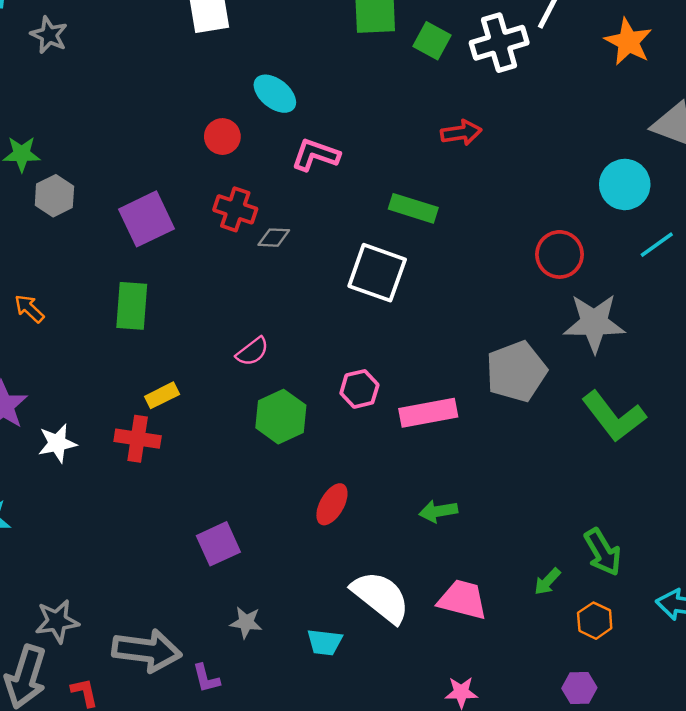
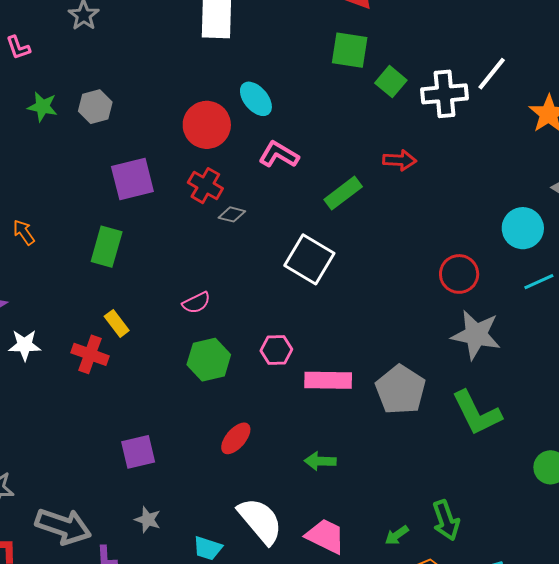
red circle: (222, 137) -> (207, 125), size x1.6
gray hexagon: (54, 196) -> (95, 107), moved
green rectangle: (413, 208) -> (343, 193), moved, turned -66
gray pentagon: (516, 371) -> (401, 390), moved, turned -30
yellow rectangle: (162, 395) -> (117, 323), turned 68

